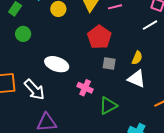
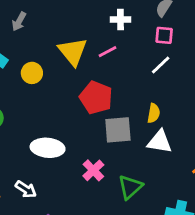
gray square: (109, 63) -> (118, 130), size x1.5
pink cross: (85, 88) -> (93, 170), turned 35
white arrow: (34, 90) -> (26, 189), size x0.7

